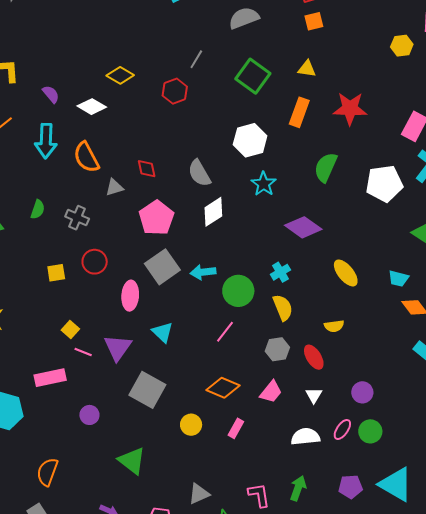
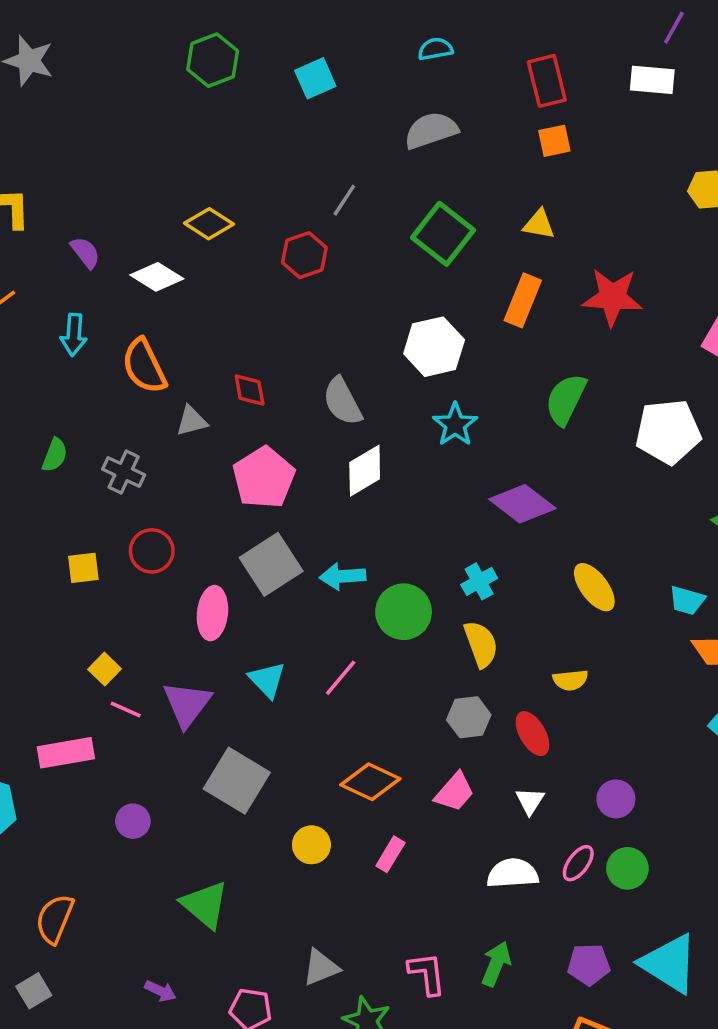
cyan arrow: (46, 141) -> (74, 335), size x0.7
pink line: (225, 332) -> (341, 678), moved

